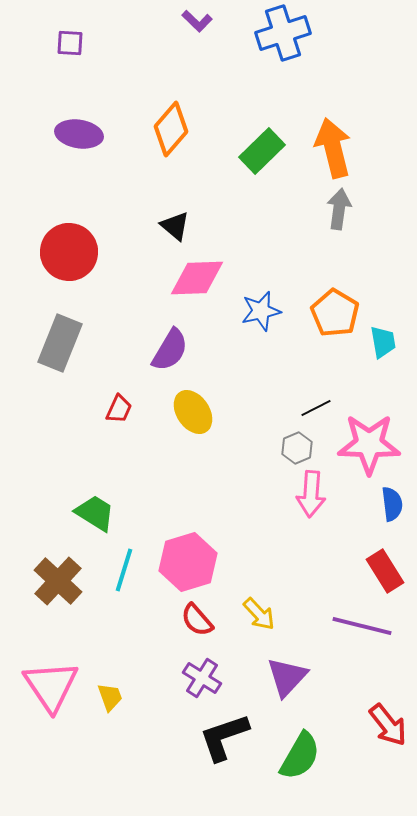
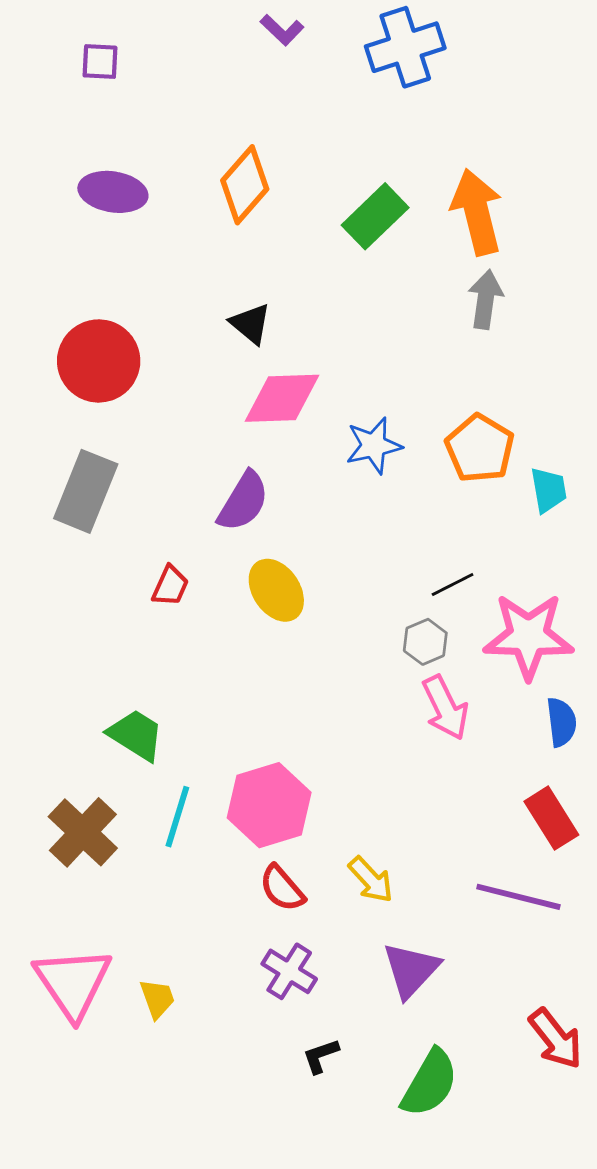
pink arrow: (311, 494) -> (445, 708), turned -30
black L-shape: (224, 737) -> (321, 1056), size x0.5

